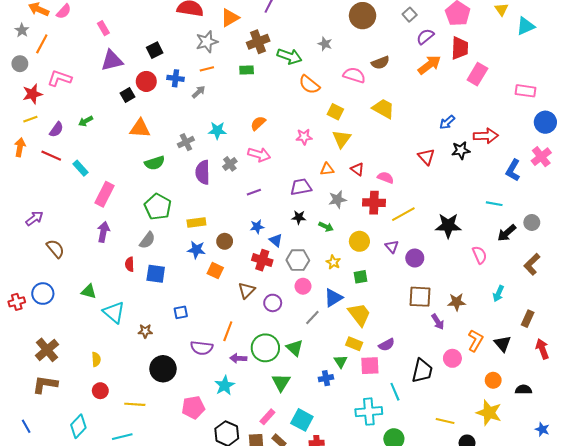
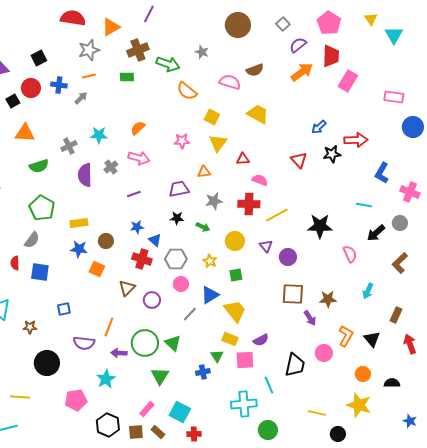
cyan triangle: (526, 26) -> (394, 35), turned -36
pink cross: (541, 157) -> (410, 192), moved, turned -30
red triangle: (357, 169) -> (243, 159), moved, turned -40

